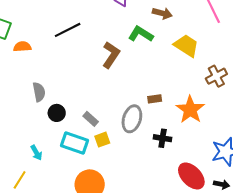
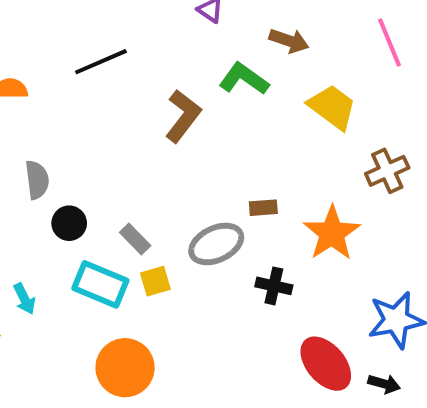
gray ellipse: (132, 119) -> (216, 244), turned 44

